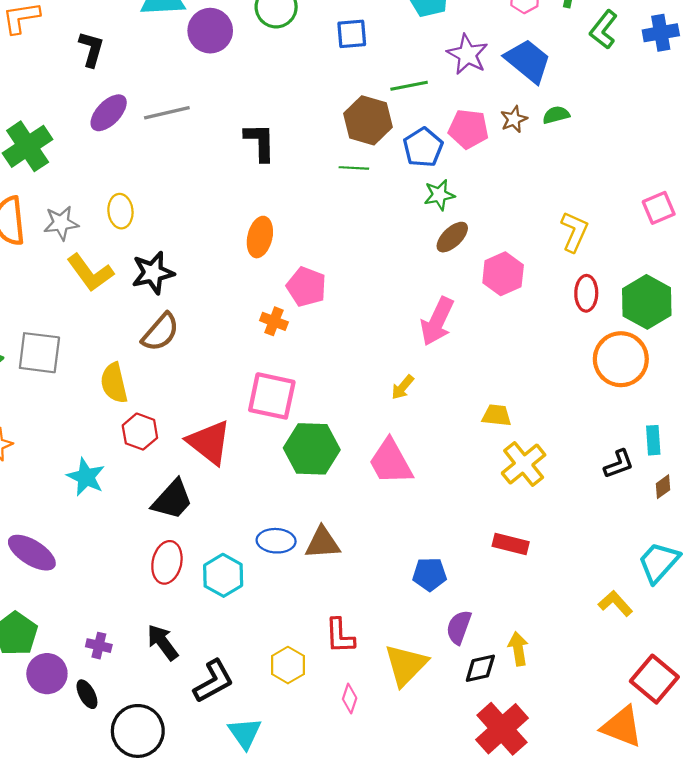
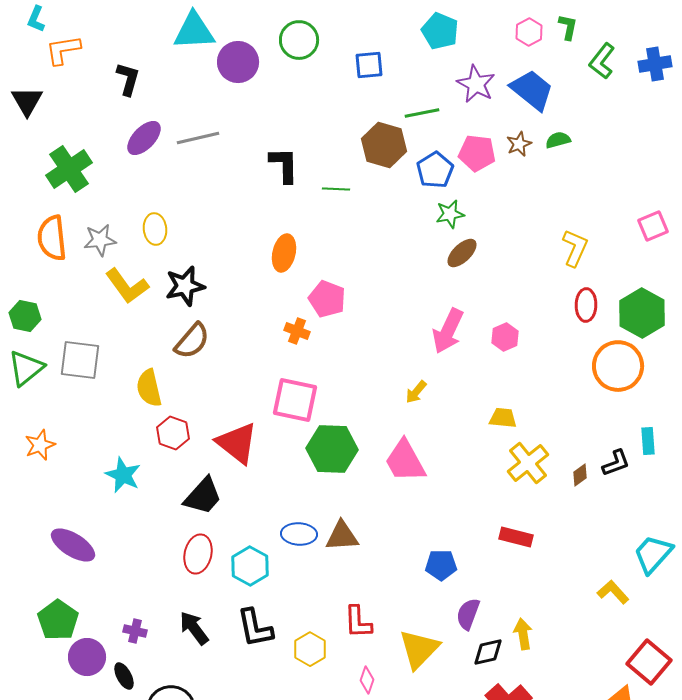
green line: (354, 168) -> (336, 189), moved
pink hexagon: (503, 274) -> (505, 337), moved, size x0.7
brown diamond: (663, 487) -> (580, 475), moved
black L-shape: (213, 681) -> (255, 628), moved, turned 108

